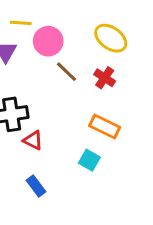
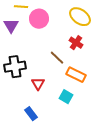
brown line: (66, 72) -> (57, 58), moved
red triangle: (33, 140) -> (38, 84), moved, turned 32

